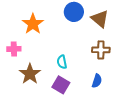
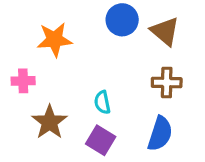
orange star: (33, 24) -> (54, 40), turned 30
blue semicircle: (97, 81) -> (160, 134), size x1.5

